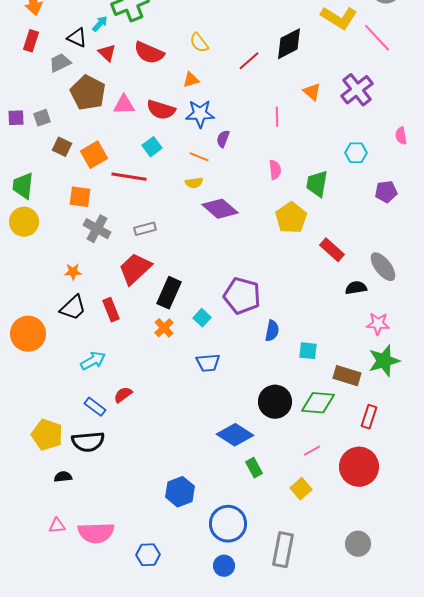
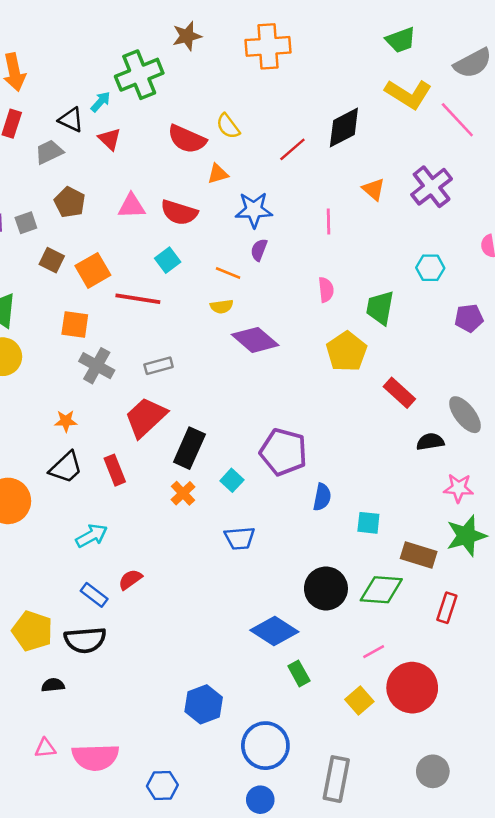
red semicircle: (149, 53) -> (187, 139), moved
brown pentagon: (88, 93) -> (70, 202), moved, size x0.7
blue star: (200, 114) -> (254, 210), moved
red circle: (359, 467) -> (412, 688), moved

